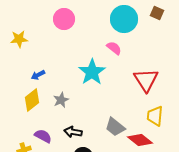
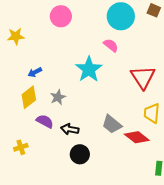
purple semicircle: (43, 136) -> (45, 121), moved

